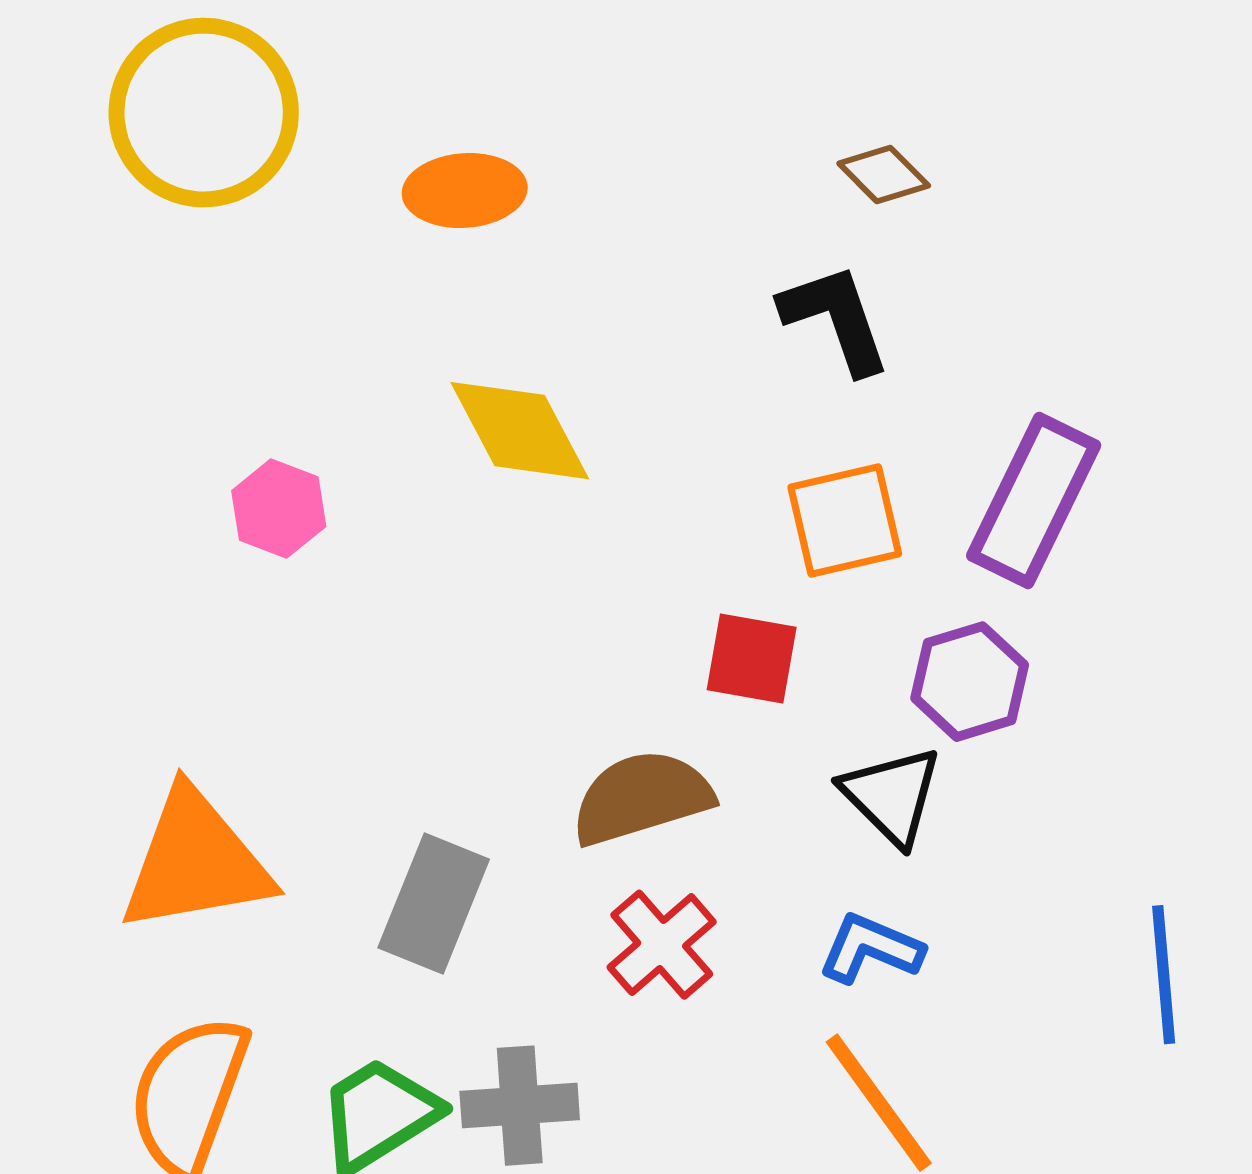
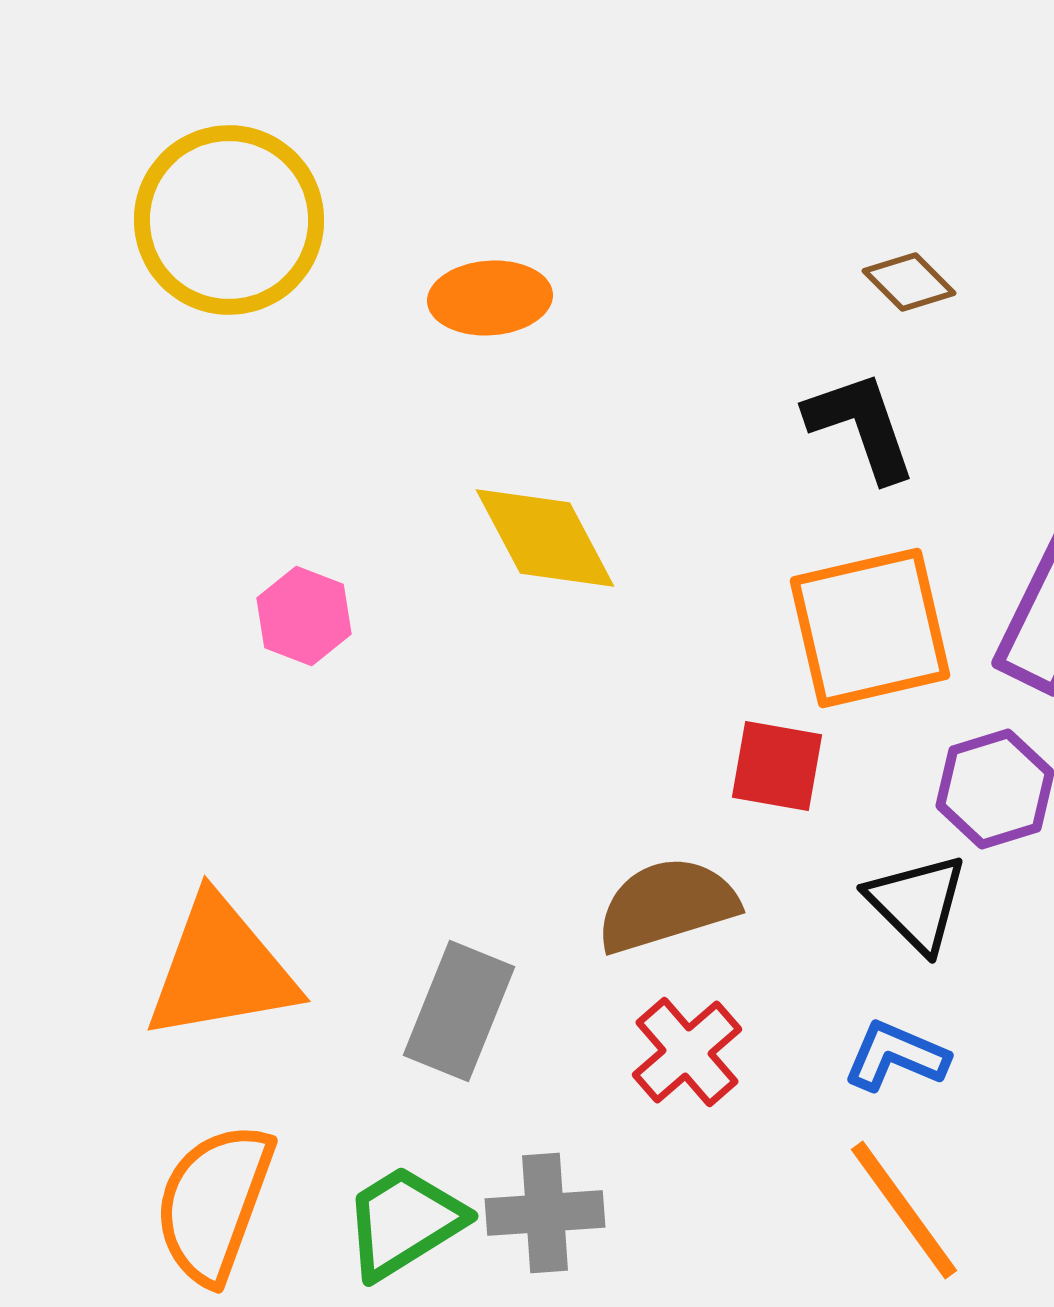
orange square: (845, 521) -> (870, 628), size x1.4

